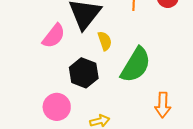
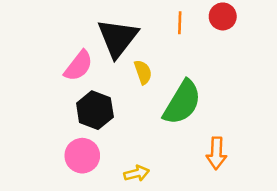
black hexagon: (84, 73) -> (95, 110), moved

